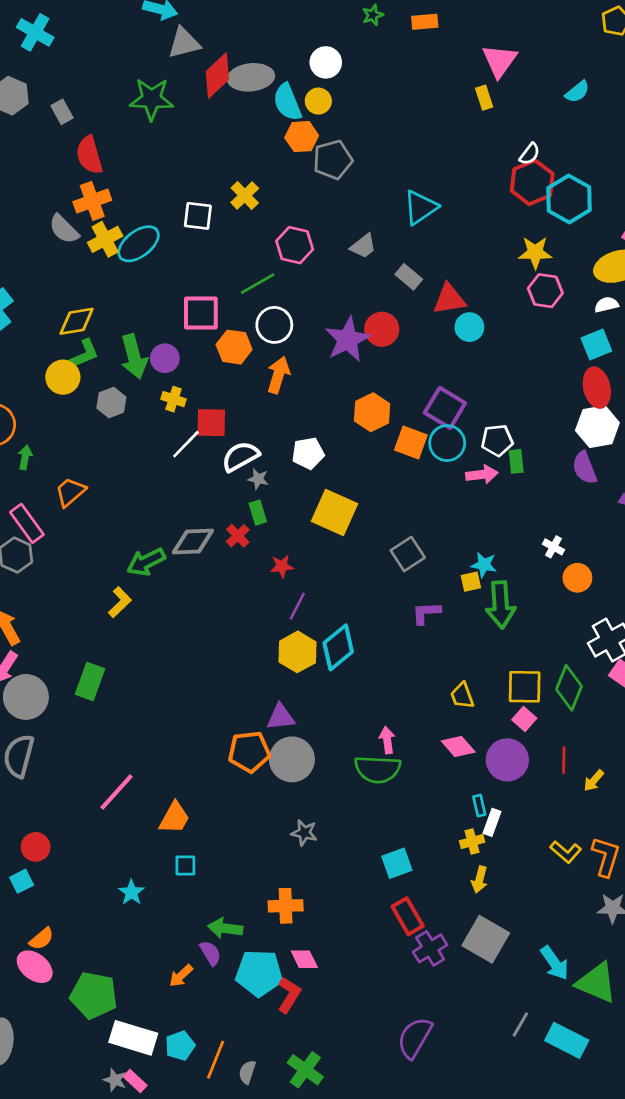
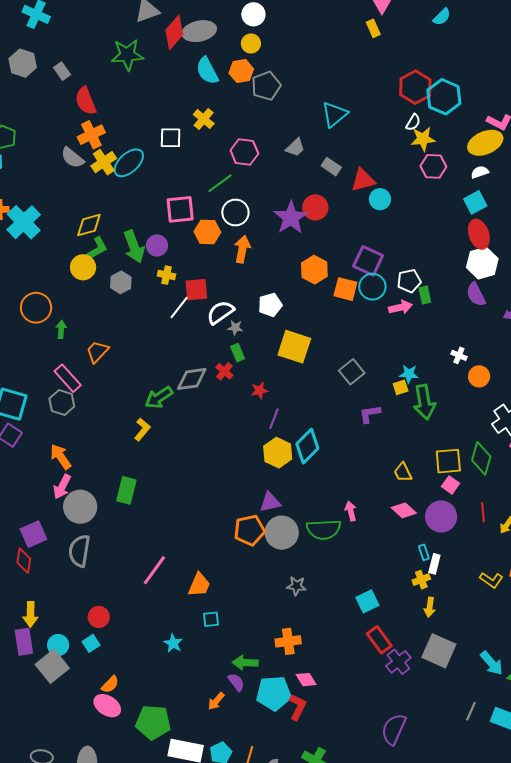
cyan semicircle: (287, 102) -> (207, 71), moved
white semicircle: (530, 154) -> (413, 122), moved
green semicircle: (378, 769) -> (324, 529), moved

